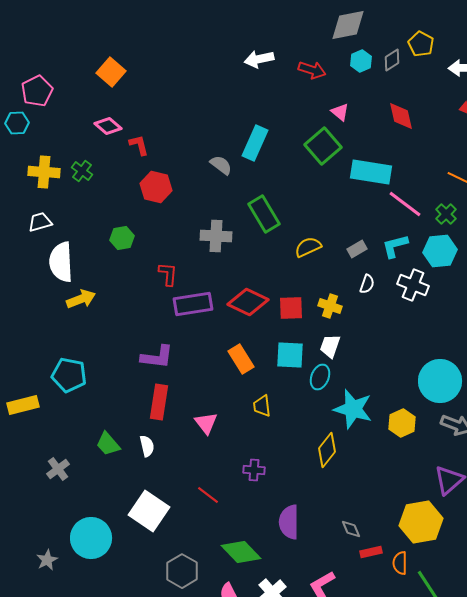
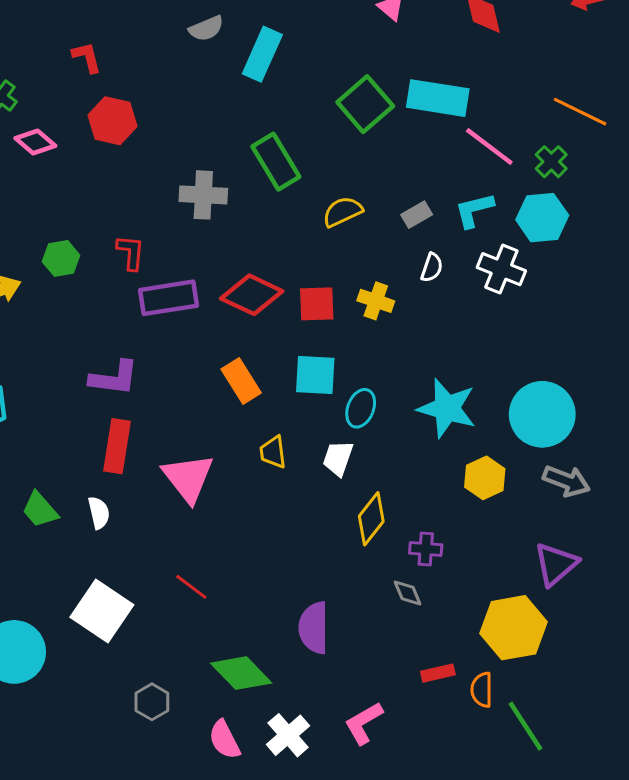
pink diamond: (108, 126) -> (35, 142), moved
green square: (323, 146) -> (365, 104), moved
gray semicircle: (221, 165) -> (206, 28), moved, turned 120
green hexagon: (122, 238) -> (61, 258), moved
white trapezoid: (330, 346) -> (338, 458), moved
cyan star: (353, 409) -> (447, 408), moved
pink triangle: (206, 423) -> (188, 478), size x1.5
purple cross: (254, 470) -> (426, 549), moved
gray diamond: (351, 529) -> (408, 593), moved
gray hexagon: (182, 571) -> (152, 702), size x0.7

